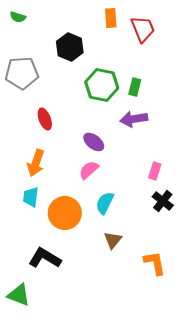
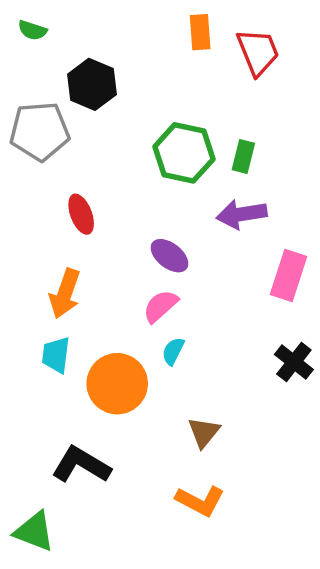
black hexagon: (70, 47) -> (92, 84), moved
pink rectangle: (155, 171) -> (288, 275), moved, size x1.5
cyan semicircle: (105, 203) -> (173, 351), moved, size x0.7
orange L-shape: (155, 263) -> (200, 501), moved, turned 128

